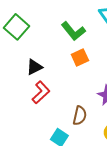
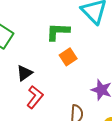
green L-shape: (73, 31) -> (58, 32), turned 140

